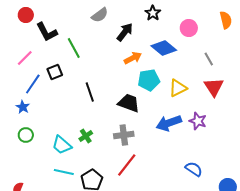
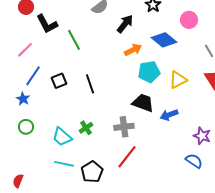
black square: (55, 72) -> (59, 81), moved
black trapezoid: (129, 103) -> (143, 103), moved
purple star: (198, 121) -> (202, 136), moved
blue arrow: (169, 123) -> (169, 115), size x0.7

